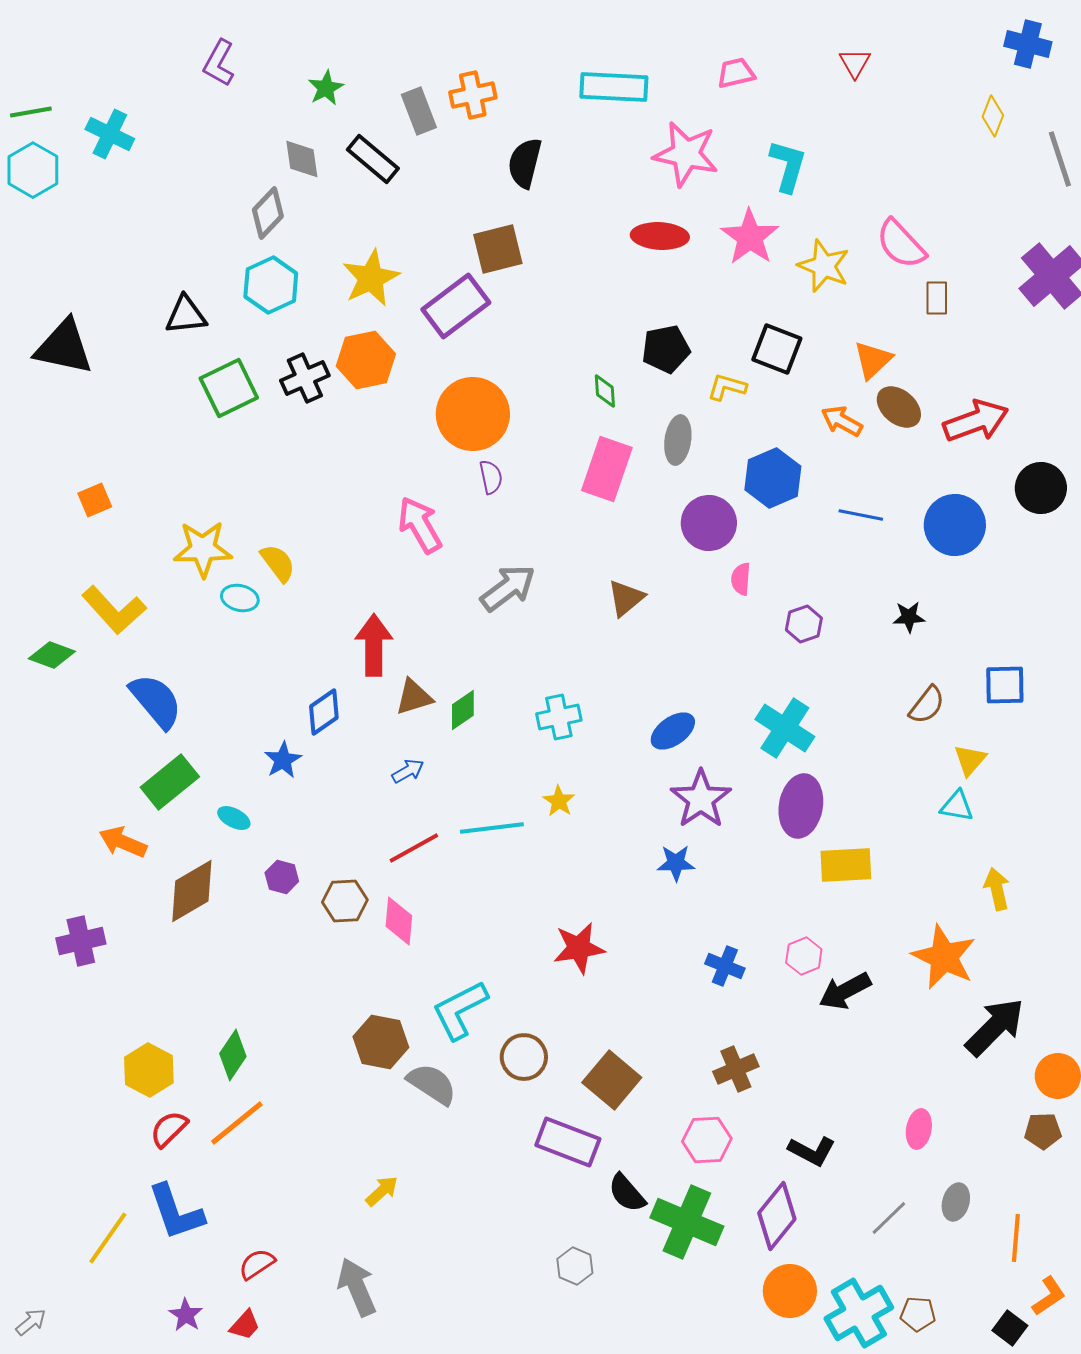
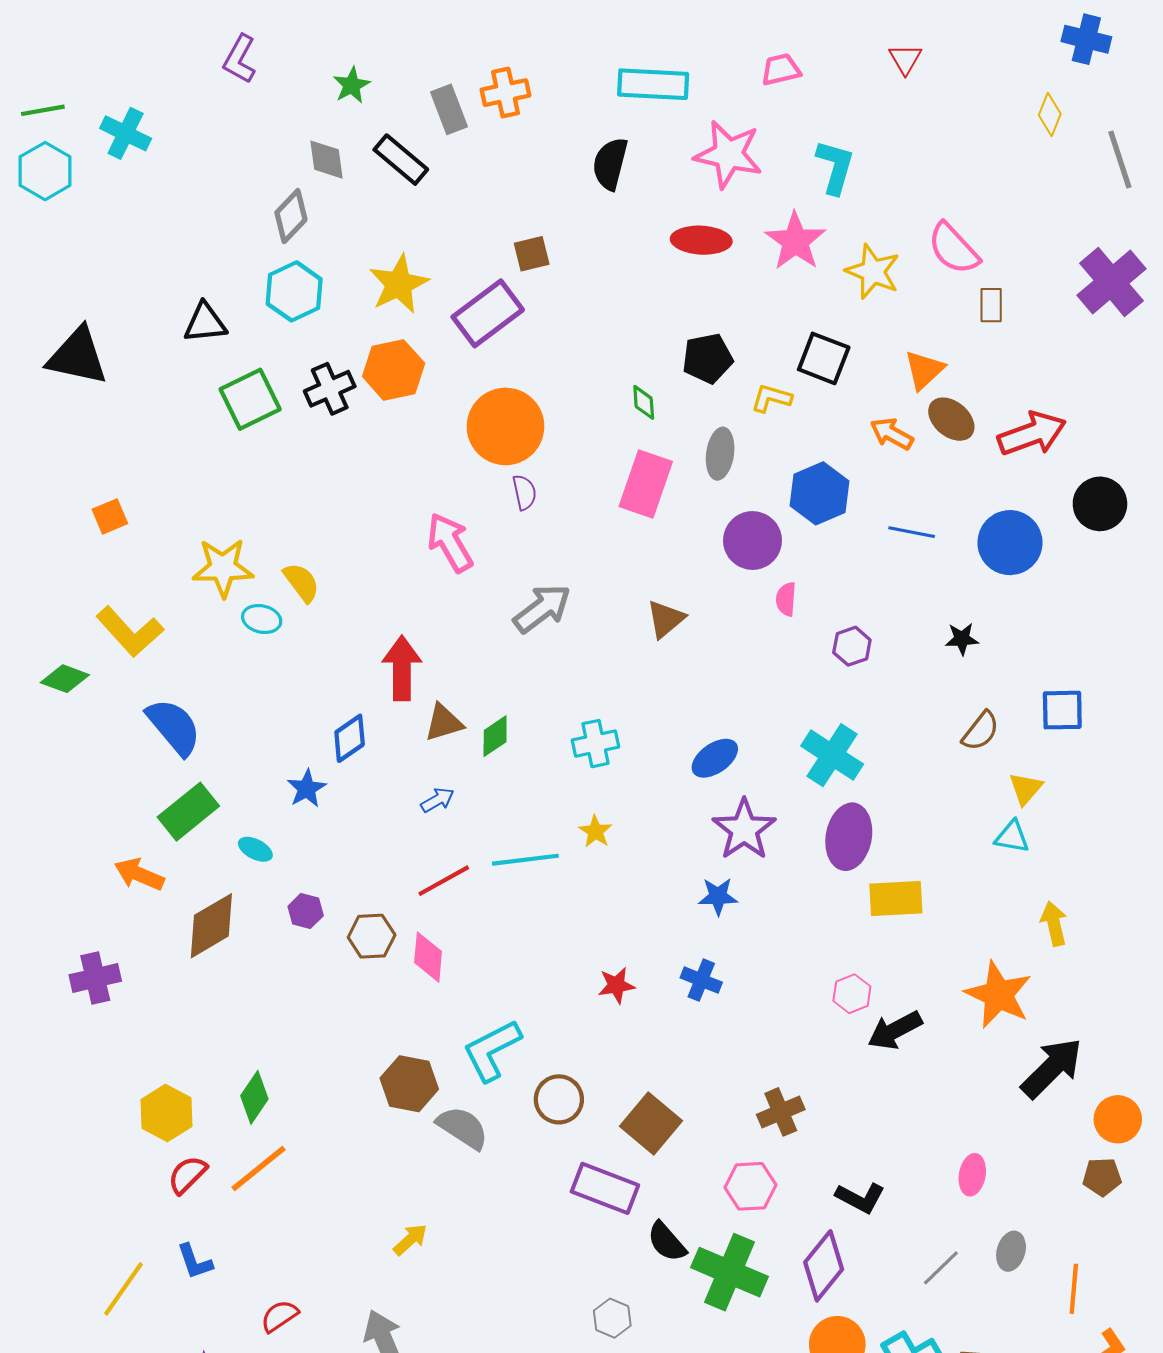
black semicircle: (525, 163) -> (610, 164), moved
brown square: (498, 249) -> (532, 254), size x0.7
red star: (579, 948) -> (616, 985), size x0.7
blue cross: (725, 966) -> (701, 980), moved
blue L-shape: (176, 1212) -> (195, 1262), size x0.6

